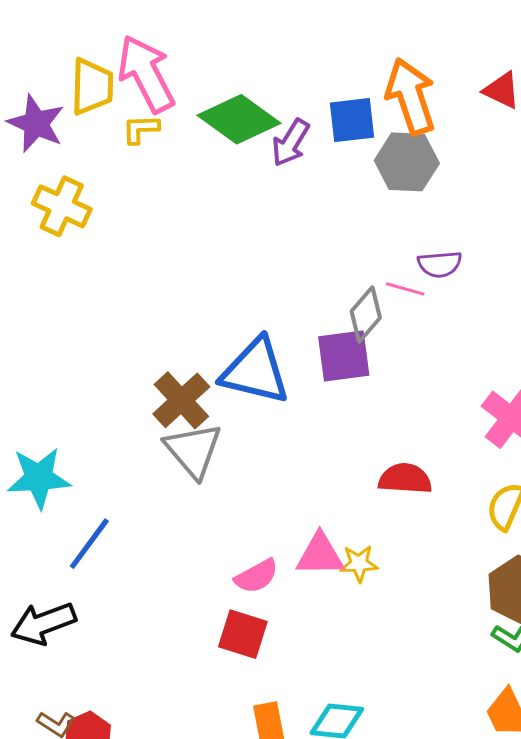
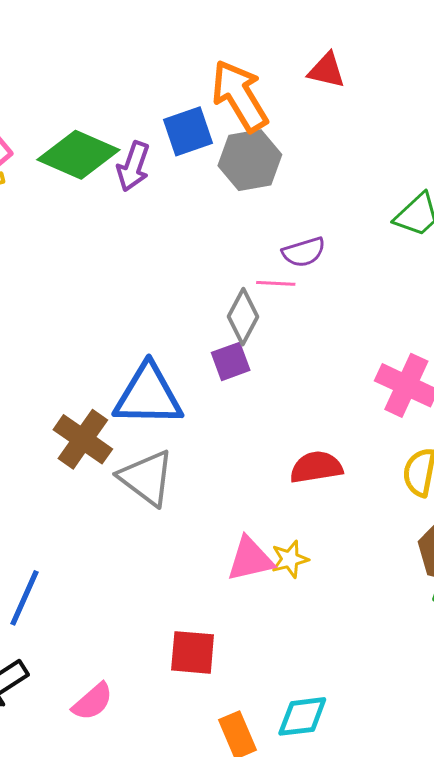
purple square: (344, 356) -> (231, 361), size x0.7
gray triangle: (193, 450) -> (147, 478), moved
pink semicircle: (256, 576) -> (93, 702), moved

